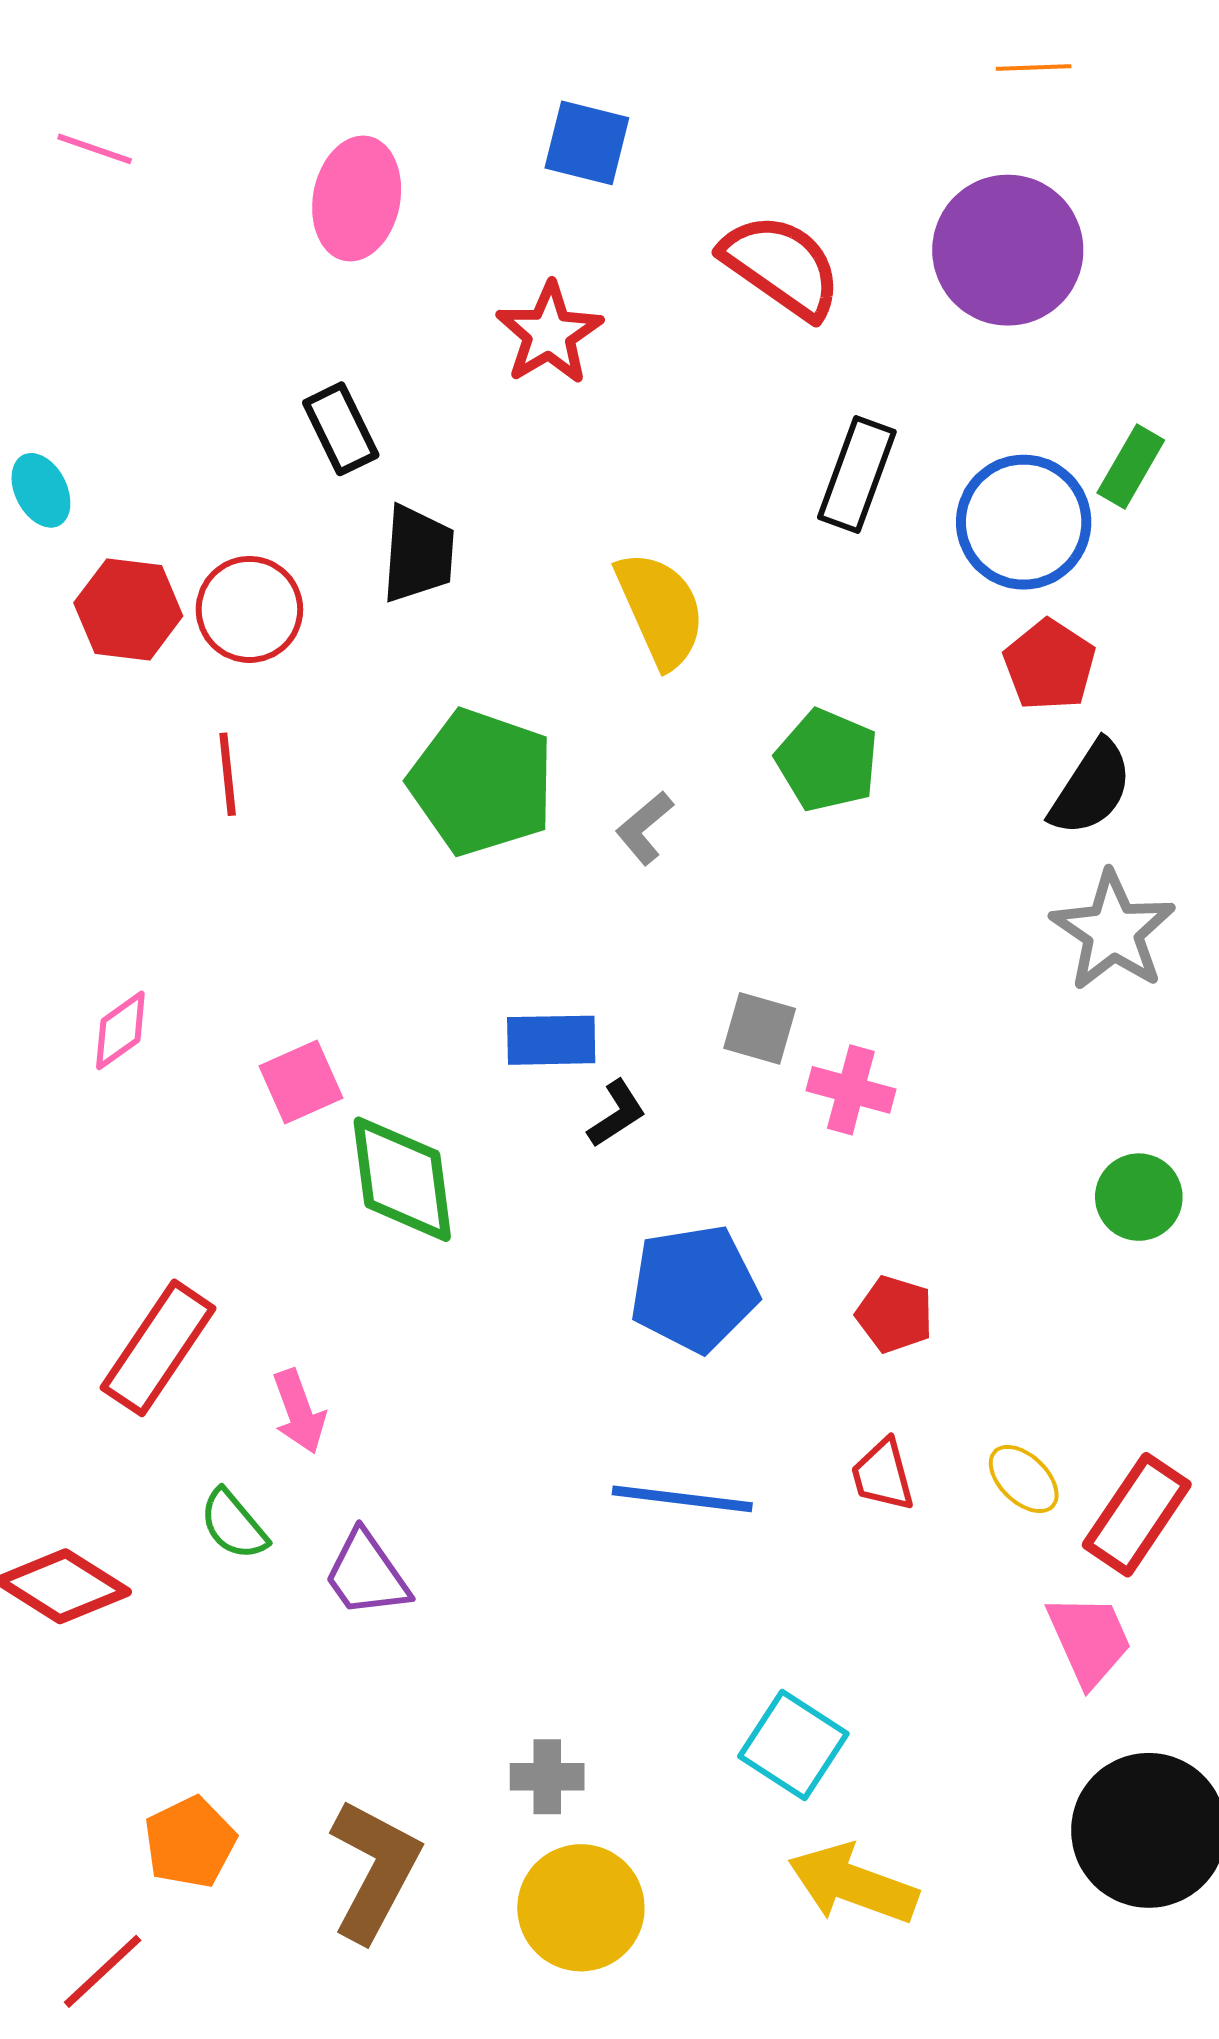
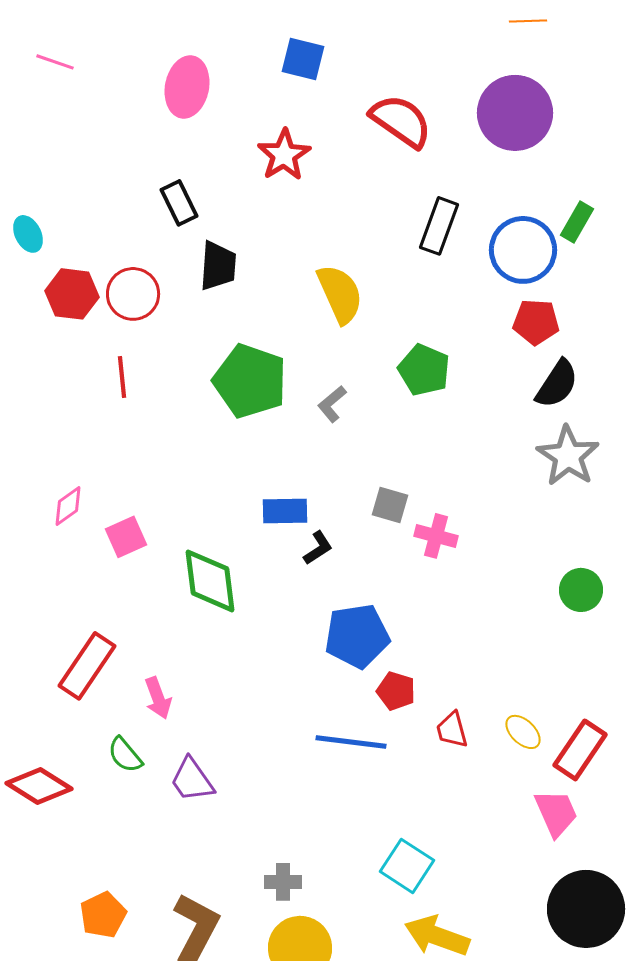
red pentagon: (1049, 665) -> (536, 322), turned -30
pink square: (301, 1082) -> (126, 537), moved
red pentagon: (895, 1314) -> (396, 691), moved

